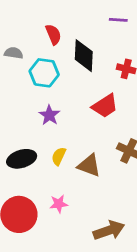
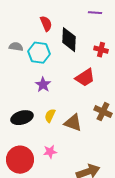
gray semicircle: (14, 53) -> (16, 47), moved

